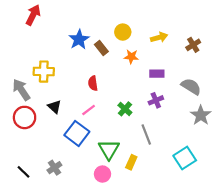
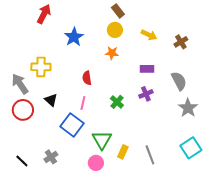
red arrow: (33, 15) -> (44, 14), moved
yellow arrow: (159, 37) -> (149, 35), turned 42
brown rectangle: (101, 48) -> (118, 11), moved
orange star: (131, 57) -> (112, 53), moved
gray semicircle: (191, 86) -> (179, 81), turned 30
pink line: (89, 110) -> (83, 103), turned -40
gray line: (146, 135) -> (150, 155), moved
cyan square: (185, 158) -> (191, 148), moved

